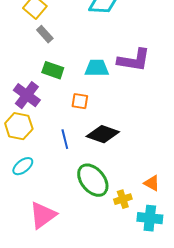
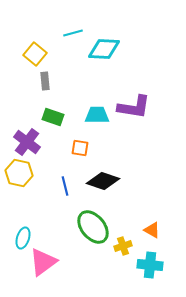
gray rectangle: (45, 34) -> (45, 81), turned 36
cyan ellipse: (23, 166) -> (23, 238), moved, turned -35

